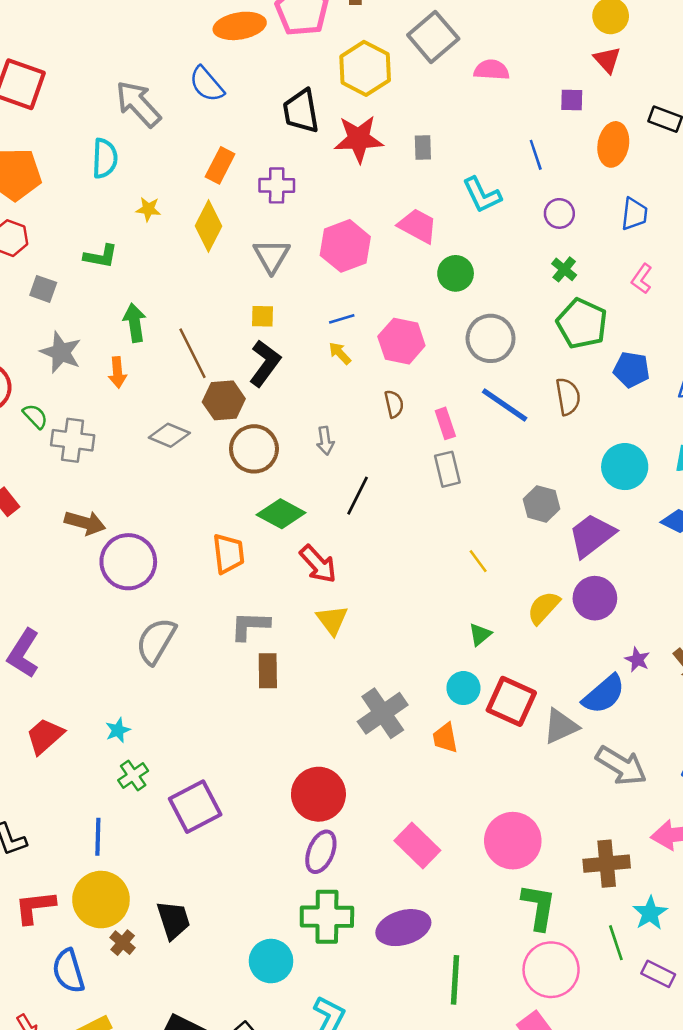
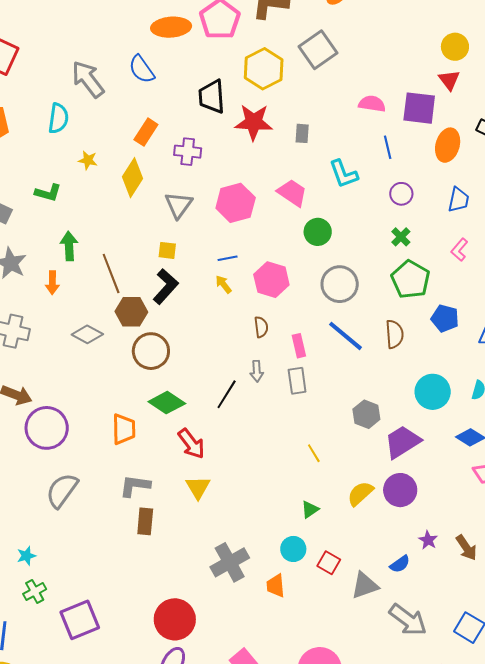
pink semicircle: (492, 70) -> (372, 104), moved
purple square: (572, 100) -> (419, 108), size x1.8
gray arrow: (325, 441) -> (257, 371), moved
blue semicircle: (604, 694) -> (400, 564), size x0.6
red square: (511, 701) -> (329, 563), size x0.6

